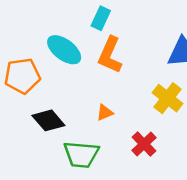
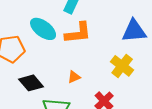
orange L-shape: (110, 55) -> (78, 33), turned -120

